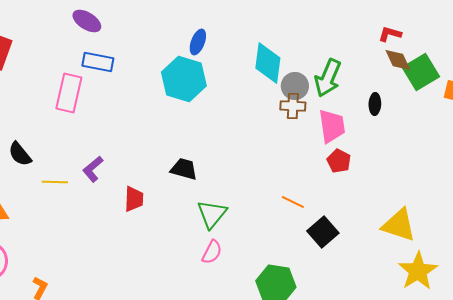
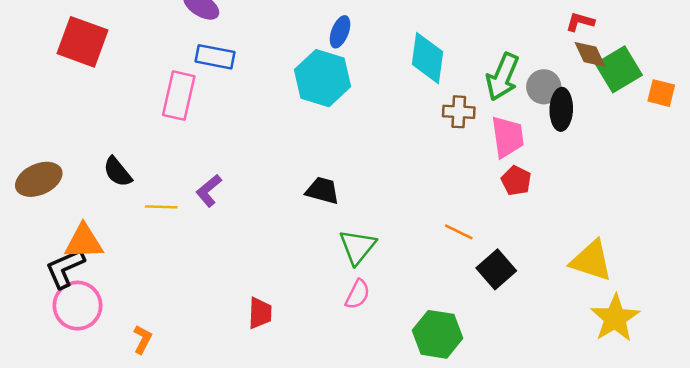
gray circle: (295, 86) -> (544, 87), moved
black ellipse: (375, 104) -> (561, 109), size x1.5
red trapezoid: (134, 199) -> (260, 313), moved

